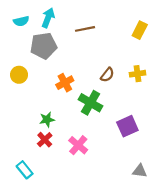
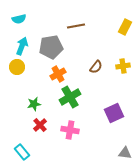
cyan arrow: (48, 18) -> (22, 46), moved
gray pentagon: (44, 46) -> (51, 47), moved
green cross: (91, 103) -> (70, 97), moved, turned 30
green star: (47, 120) -> (34, 104), moved
pink cross: (78, 145) -> (70, 130), turned -30

